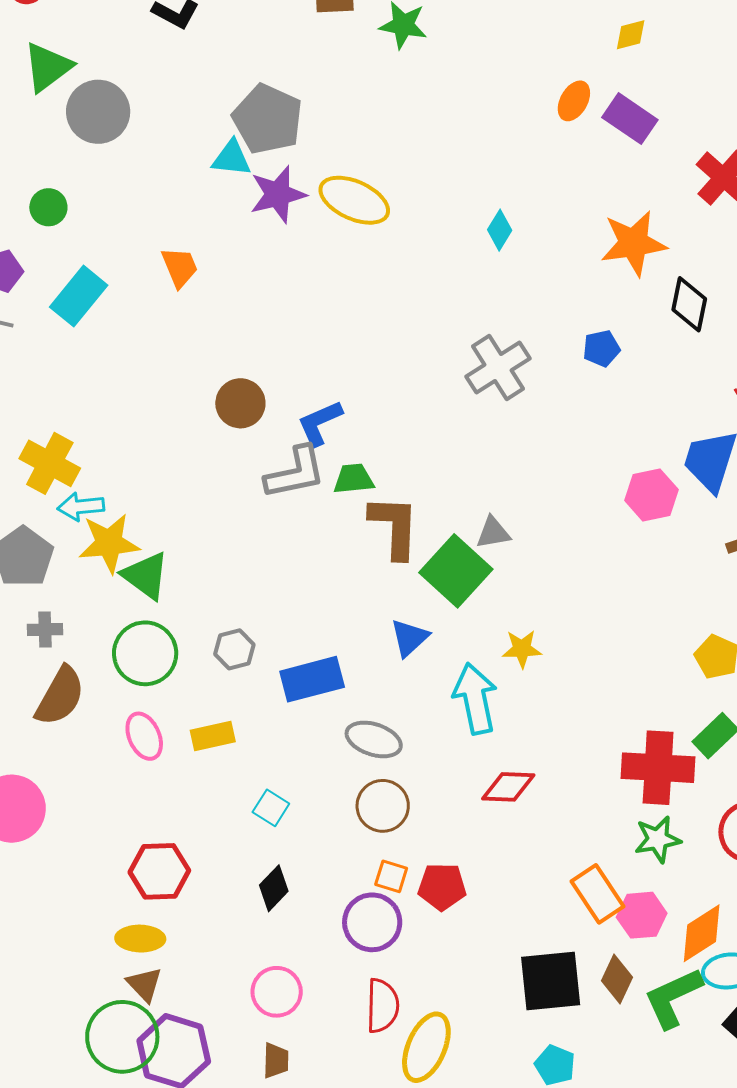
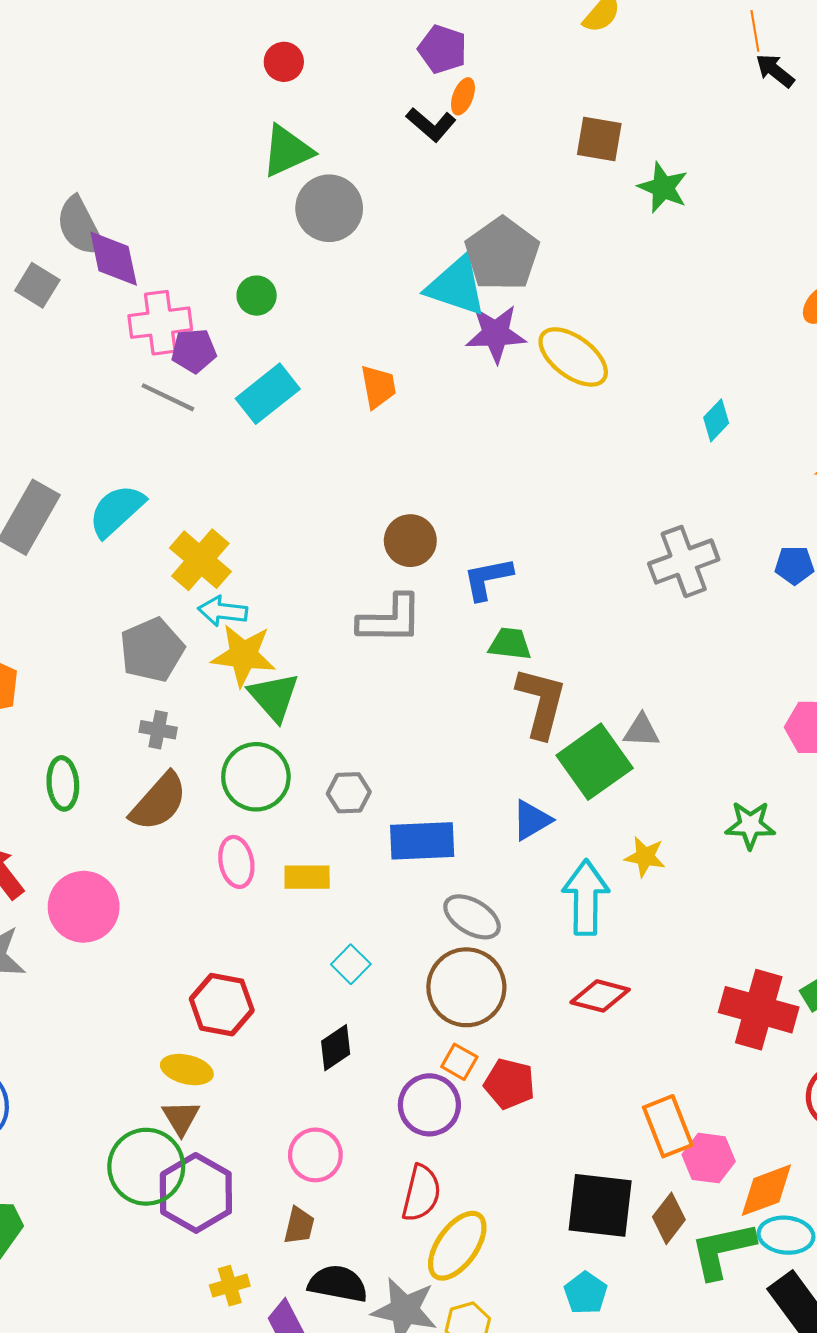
cyan triangle: (232, 158) -> (456, 286), size x1.5
gray L-shape: (295, 473) -> (390, 619), moved
brown circle: (383, 806) -> (466, 987), size x1.4
green star: (658, 839) -> (750, 825), moved

